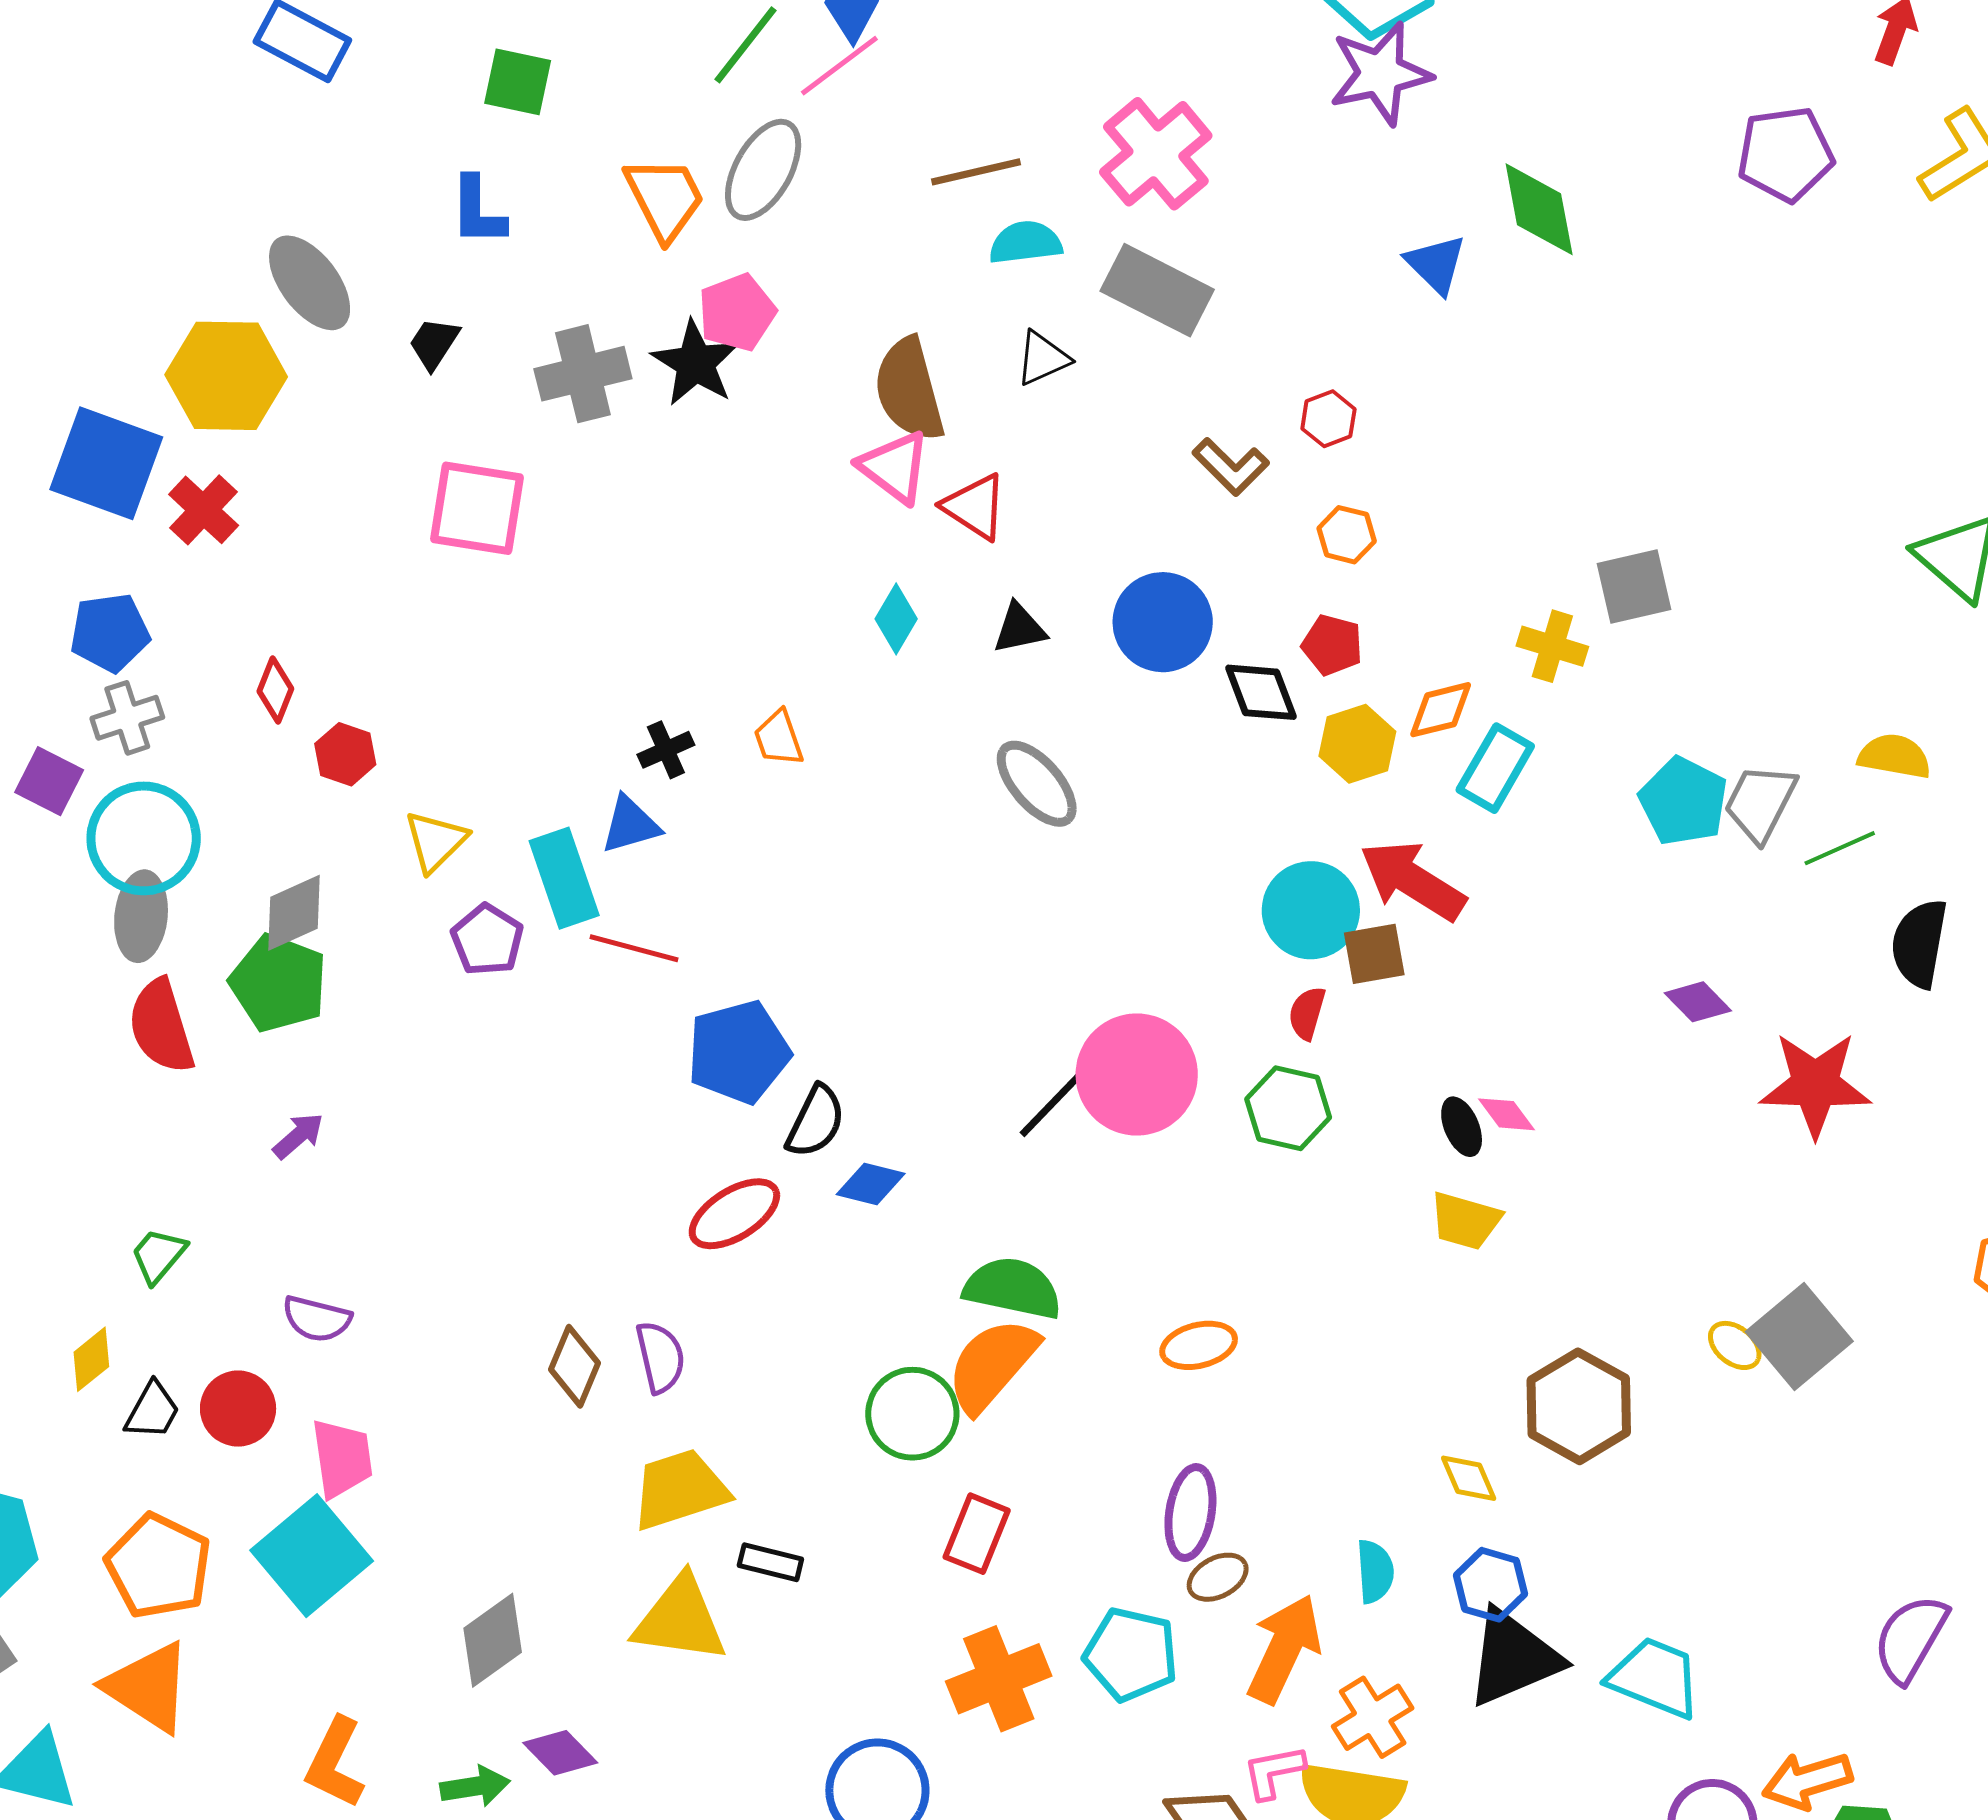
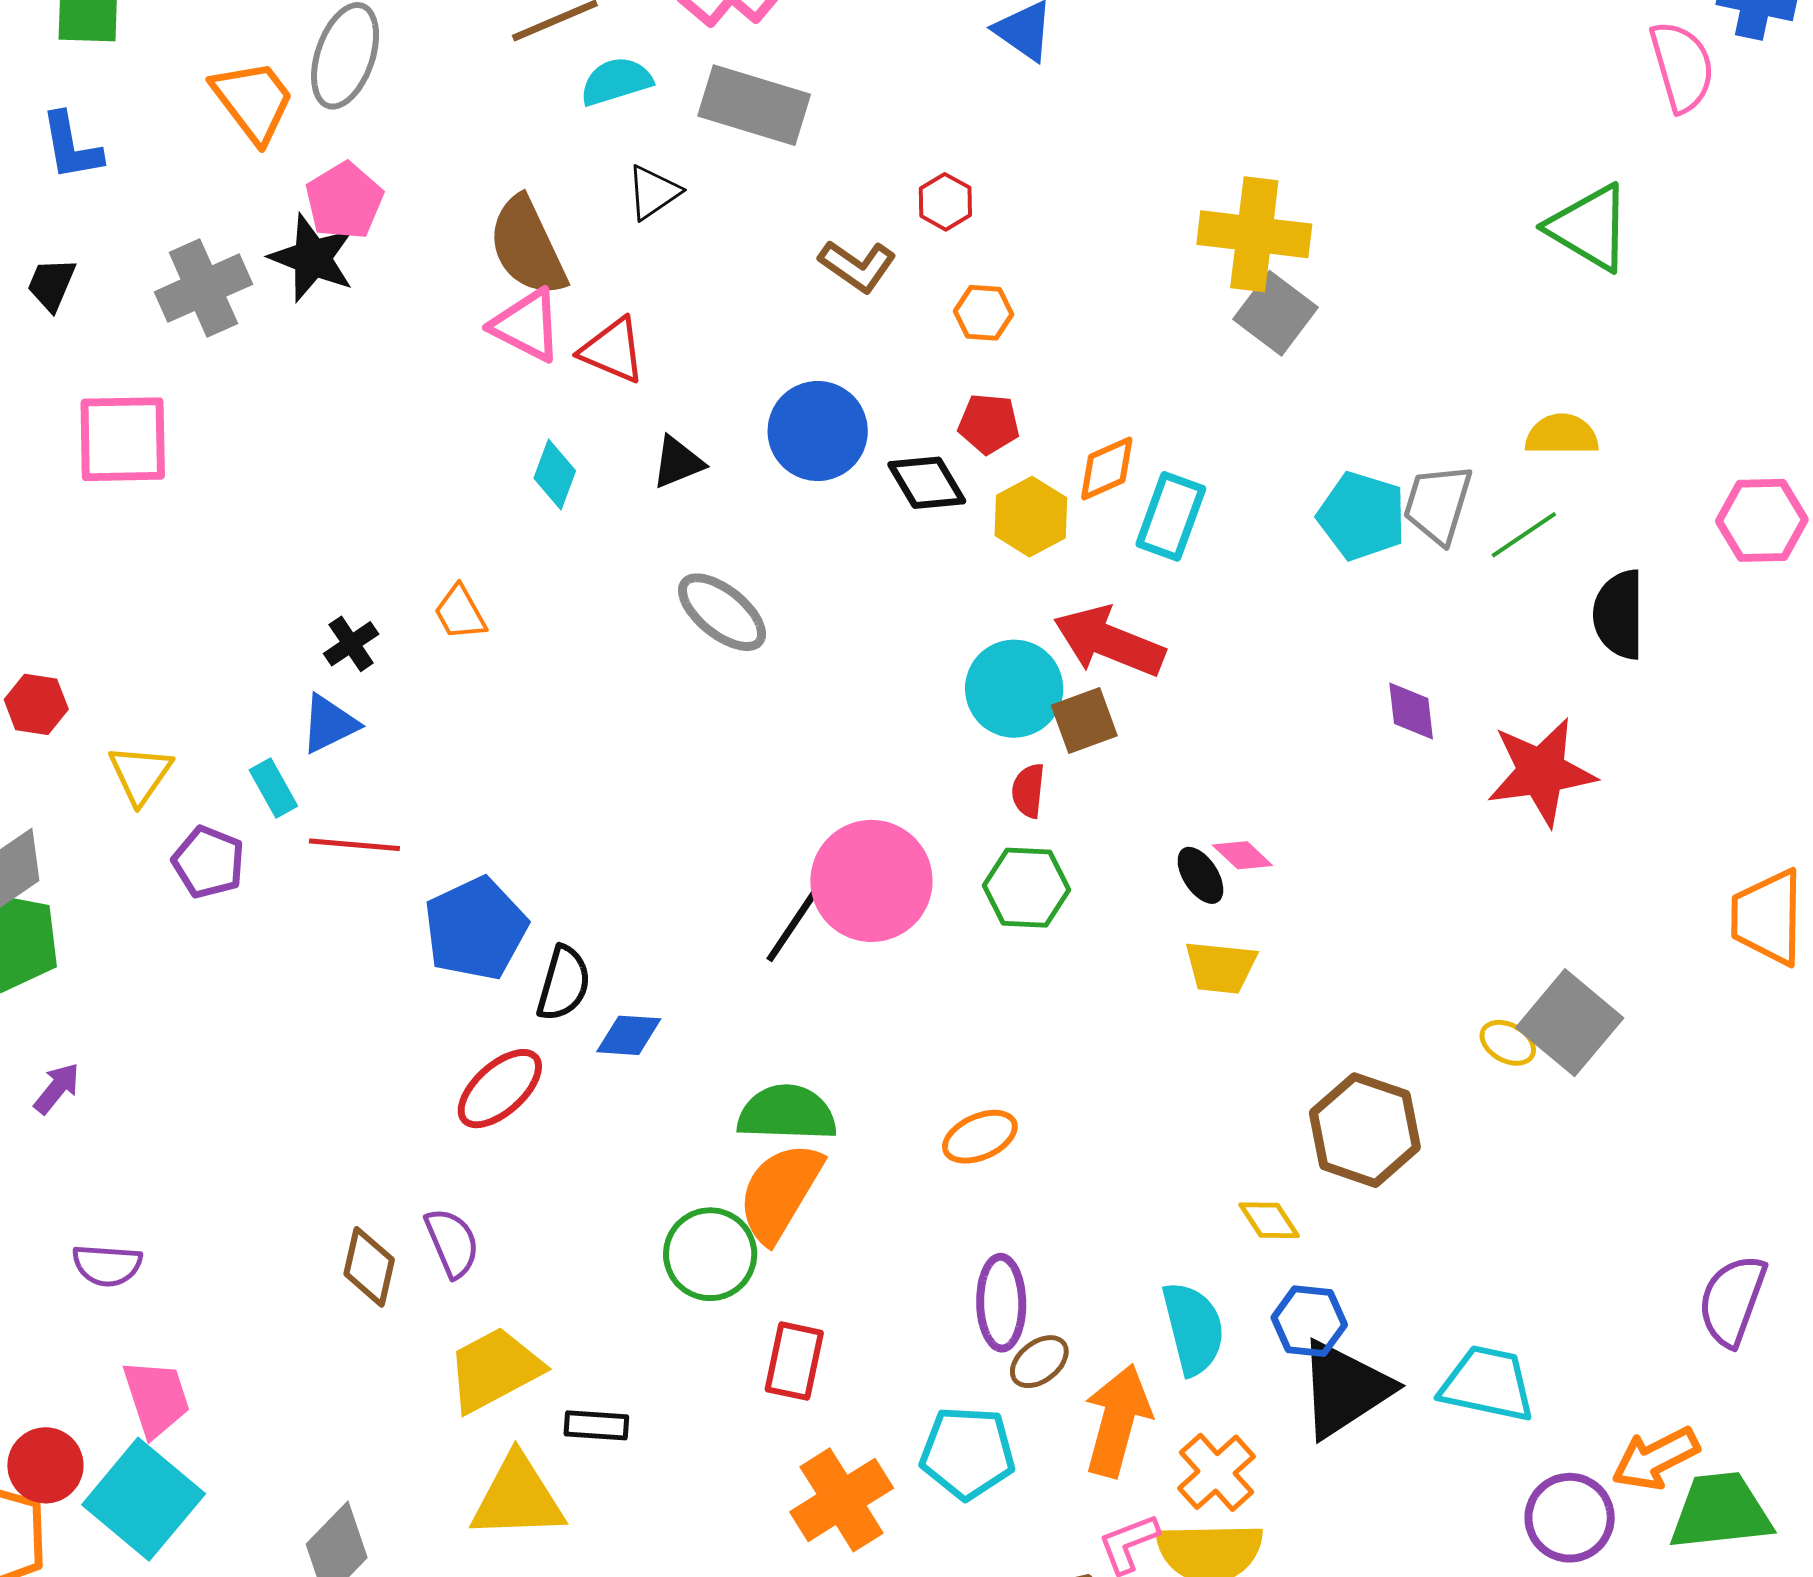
gray square: (1634, 586) -> (1275, 313), turned -30
yellow cross: (1552, 646) -> (1254, 234), moved, size x1.6
cyan rectangle: (564, 878) -> (273, 788), size x0.6
purple diamond: (1698, 1002) -> (1411, 711), turned 48
red circle: (238, 1409) -> (45, 1465), moved
cyan semicircle: (1375, 1571) -> (1193, 1328), size x1.5

